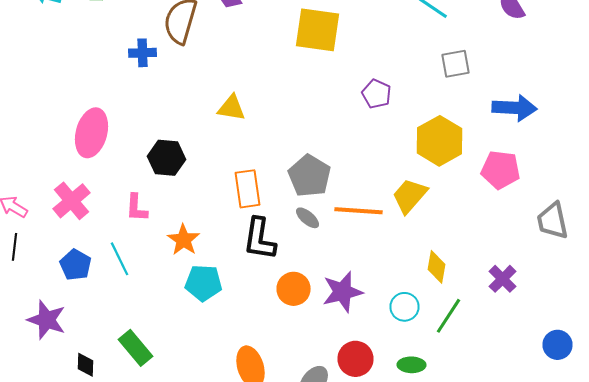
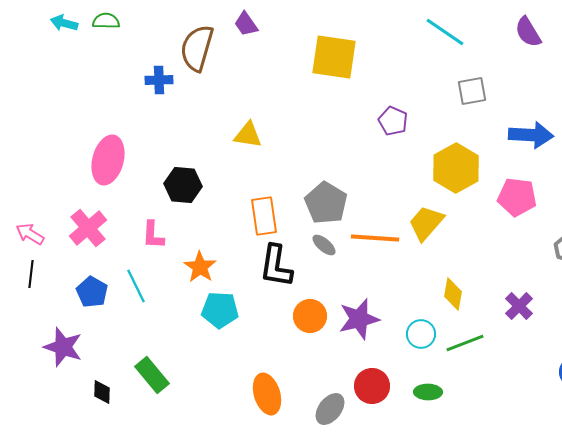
green line: (448, 316) -> (465, 343), turned 36

